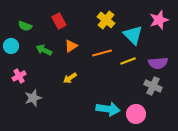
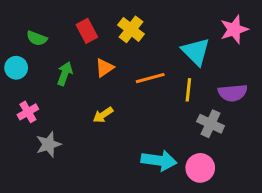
yellow cross: (106, 20) -> (131, 29), moved
green arrow: (44, 50) -> (65, 74), turned 84
yellow line: (128, 61) -> (188, 90), turned -63
gray cross: (153, 86) -> (211, 124), moved

